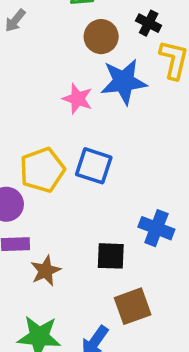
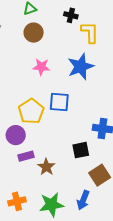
brown circle: (101, 37) -> (34, 33), moved
blue star: (124, 82) -> (81, 67), moved

